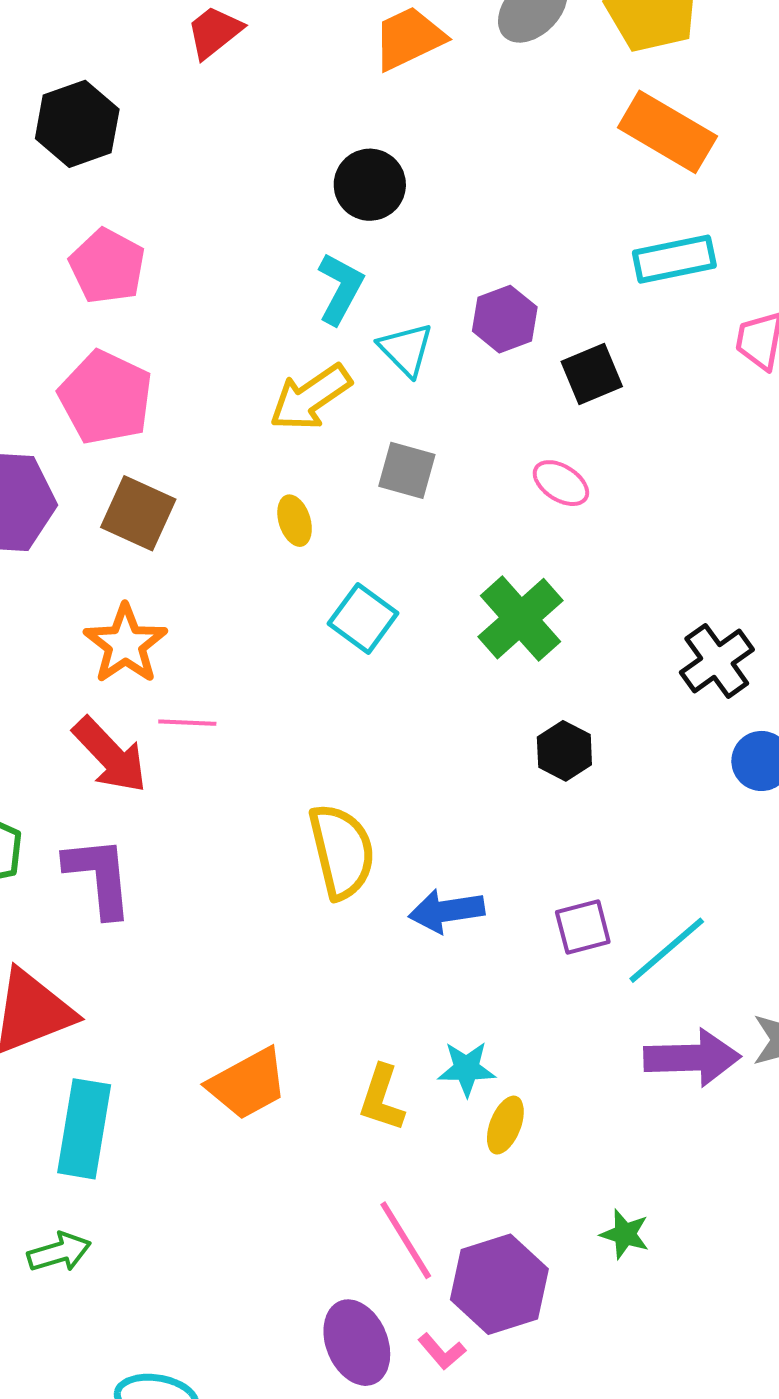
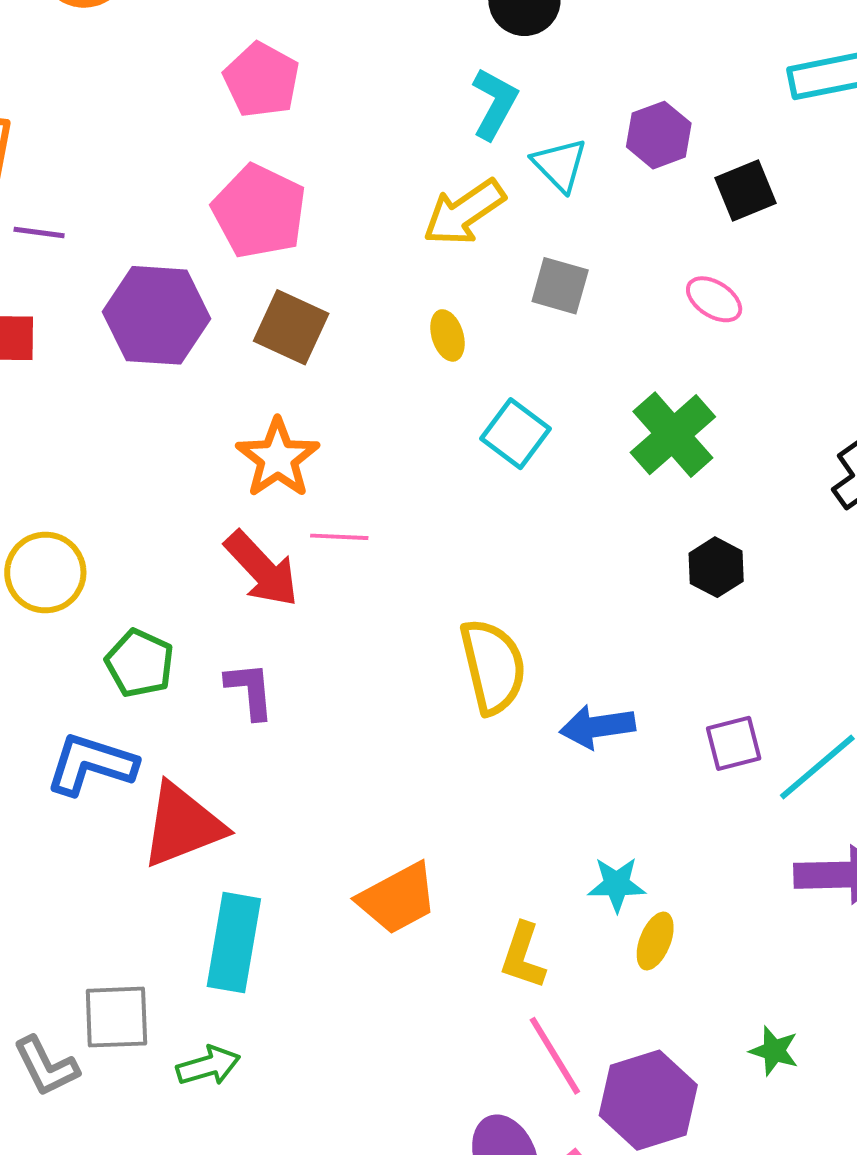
purple L-shape: (99, 877) -> (250, 690), size x0.7
yellow L-shape: (382, 1098) -> (523, 956), moved

